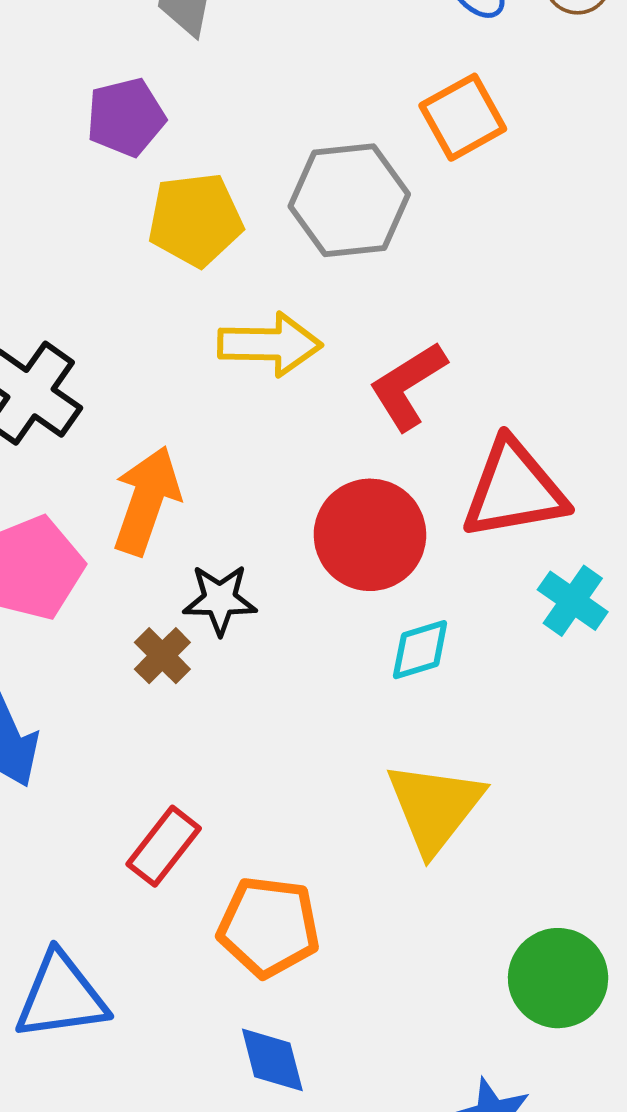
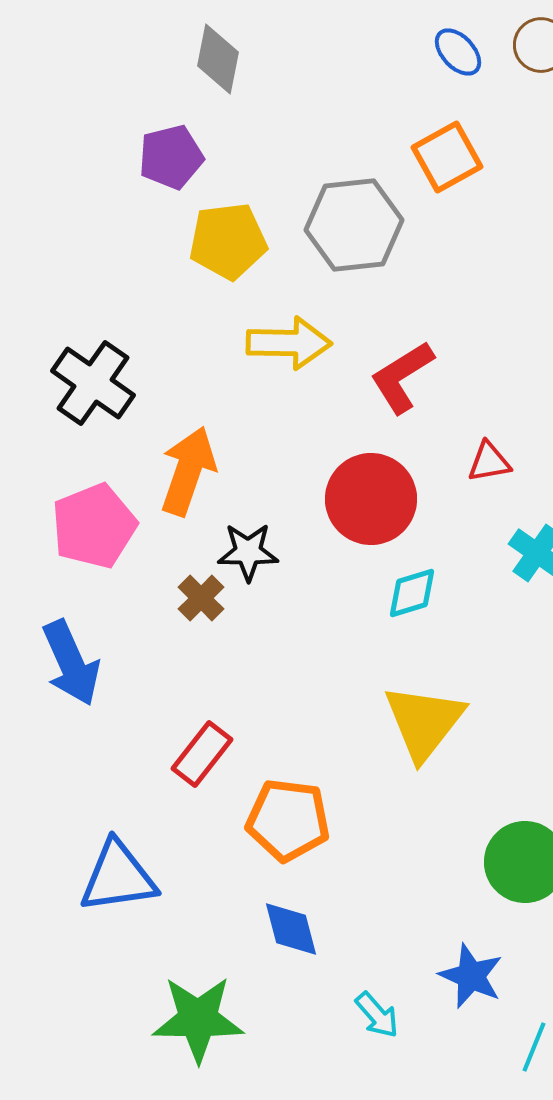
red triangle: (514, 490) -> (489, 462), size x0.5

